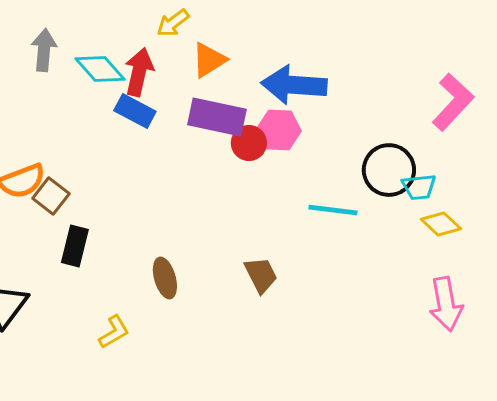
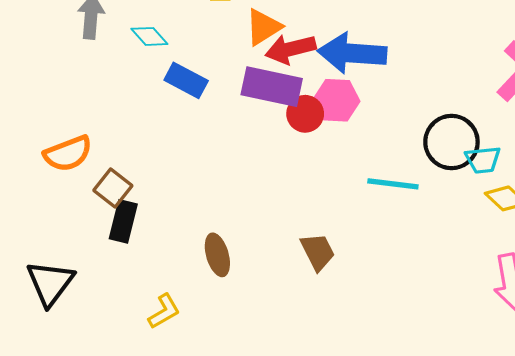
cyan diamond: (100, 69) -> (149, 36), size x0.7
red arrow: (139, 72) -> (291, 49), moved, turned -117
brown square: (51, 196) -> (113, 188), moved

